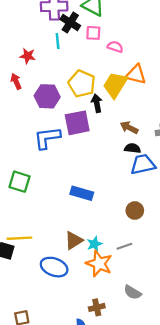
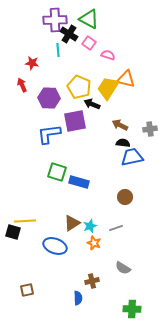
pink square: (93, 33) -> (89, 43), turned 32
black arrow: (97, 103) -> (92, 104), turned -56
green square: (19, 182) -> (57, 172), moved
orange star: (99, 264) -> (94, 243), size x0.6

